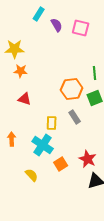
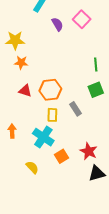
purple semicircle: (57, 25) -> (57, 24), moved
pink square: (81, 28) -> (82, 19), turned 30
orange hexagon: (72, 89) -> (50, 90), moved

